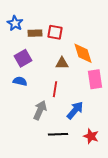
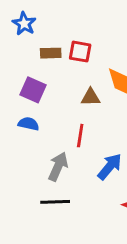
blue star: (15, 23) -> (24, 24), moved
purple square: (23, 58) -> (33, 90), turned -36
black line: (58, 134) -> (55, 202), moved

